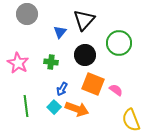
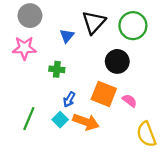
green circle: (119, 43) -> (133, 26), moved
black circle: (85, 55) -> (117, 61), moved
pink star: (18, 63) -> (24, 48), moved, turned -30
green line: (26, 106) -> (29, 119), turned 30

